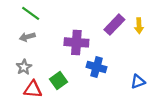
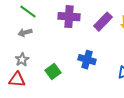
purple cross: (76, 42) -> (69, 17), moved
red triangle: (33, 89) -> (17, 80), moved

